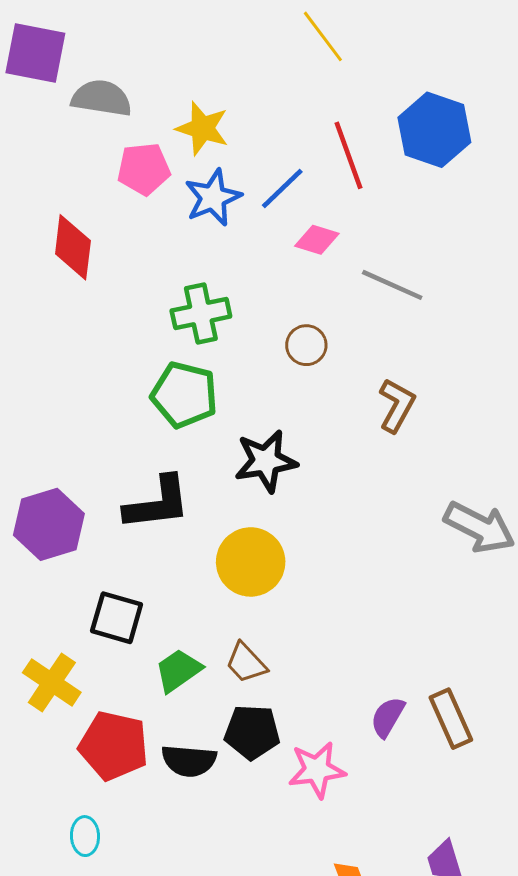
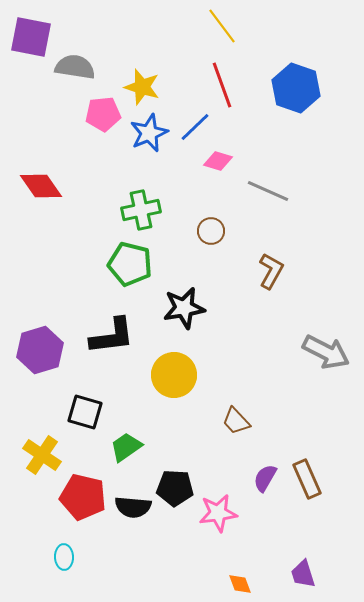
red line: (349, 155) -> (222, 85), moved
red diamond: (73, 247) -> (41, 186), moved, turned -42
brown trapezoid: (246, 663) -> (236, 421), moved

